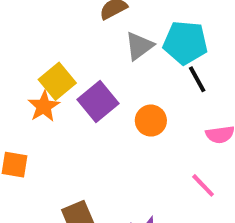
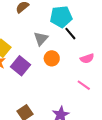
gray triangle: (139, 46) -> (41, 39), moved
purple square: (98, 102) -> (20, 66), moved

